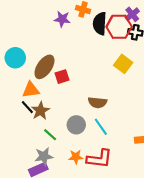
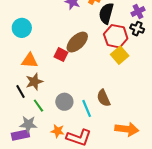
red hexagon: (119, 27) -> (116, 36), moved
brown ellipse: (44, 67) -> (77, 42), moved
red square: (62, 77) -> (61, 55), turned 32
brown semicircle: (97, 102) -> (104, 98), moved, turned 48
black line: (27, 107) -> (20, 92), moved

